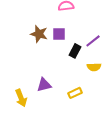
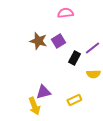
purple square: (59, 34) -> (58, 41), turned -32
yellow arrow: (21, 98) -> (34, 106), moved

